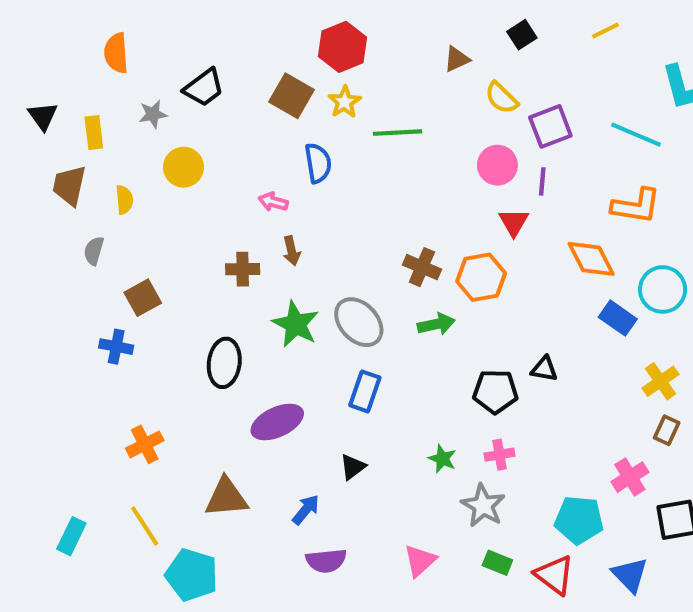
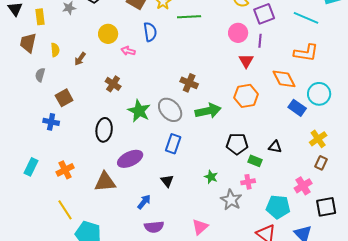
yellow circle: (183, 167) -> (108, 34), moved
brown arrow: (292, 251) -> (80, 59), moved, turned 48
brown cross: (422, 267) -> (189, 83), moved
brown cross: (243, 269) -> (113, 84), turned 35
orange hexagon: (481, 277) -> (246, 96), moved
green arrow: (436, 324) -> (208, 111), size x1.4
black triangle: (544, 369) -> (275, 147), moved
pink cross: (499, 455) -> (248, 182), moved
black triangle: (353, 467) -> (167, 181), turned -32
brown triangle: (226, 497) -> (105, 182), moved
cyan rectangle: (71, 536) -> (31, 167), moved
green rectangle: (497, 563) -> (255, 161), moved

